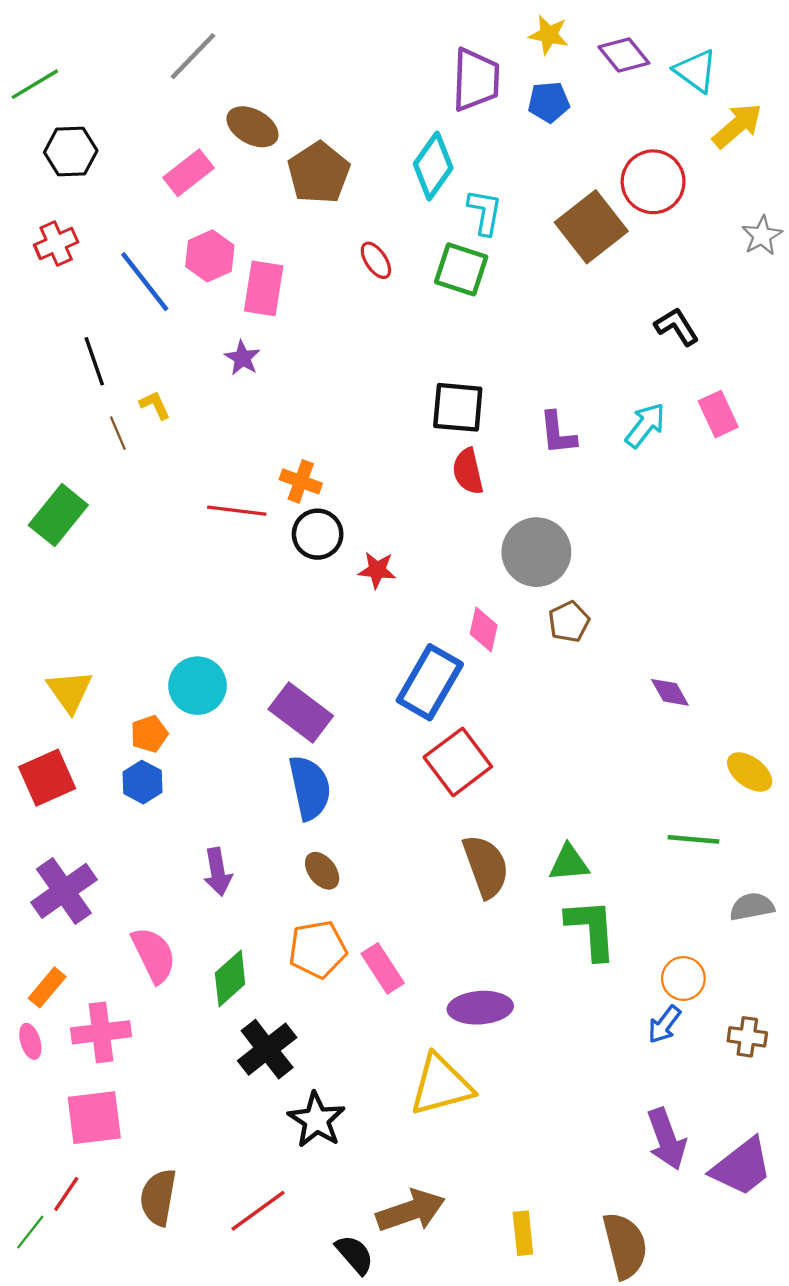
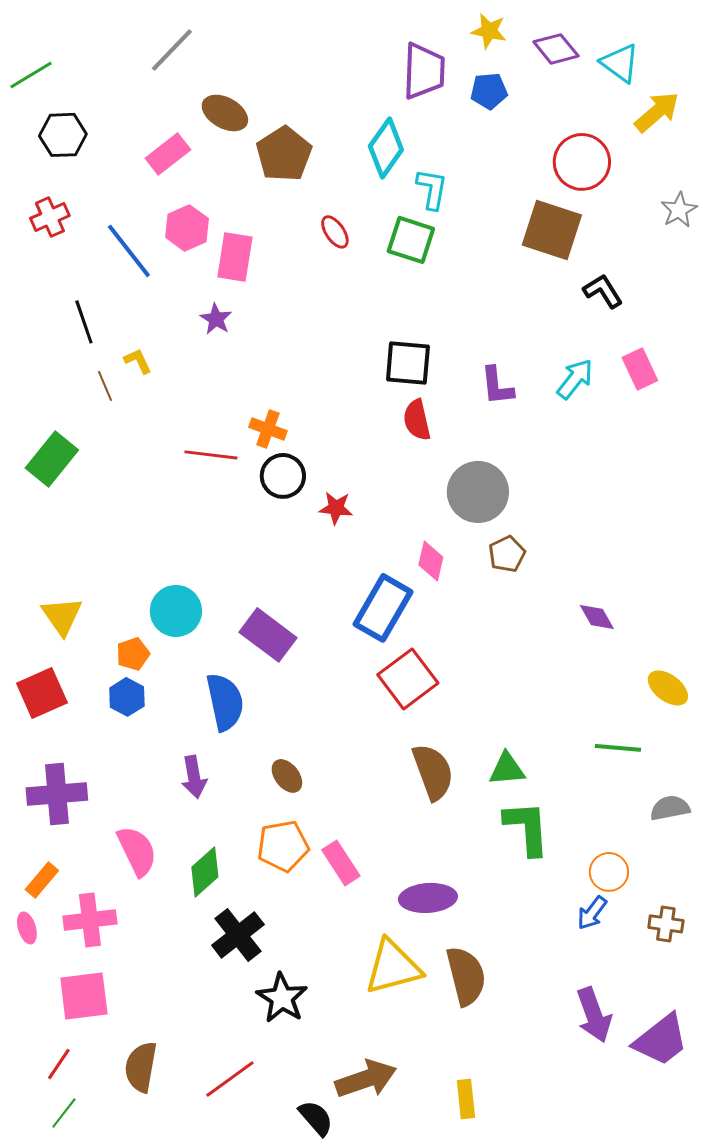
brown square: (591, 227) -> (552, 230), moved, turned -34
blue semicircle: (310, 788) -> (225, 702), moved
purple cross: (64, 891) -> (57, 794), turned 30
green line: (30, 1232) -> (64, 1113), moved
brown semicircle: (625, 1246) -> (466, 976), moved

